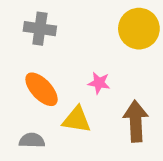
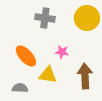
gray cross: (40, 29) -> (45, 18), moved

